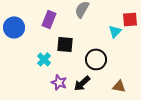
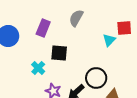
black circle: (96, 59) -> (96, 78), moved

